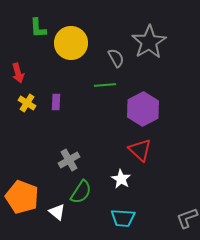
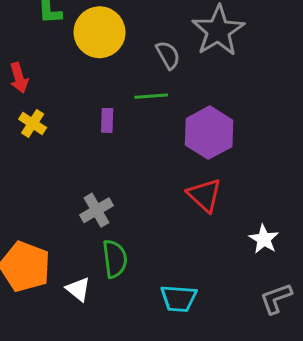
purple rectangle: (56, 102) -> (107, 120), moved
white star: (121, 179) -> (264, 239), moved
green semicircle: (81, 192) -> (115, 259), turned -40

